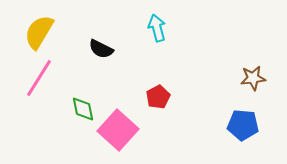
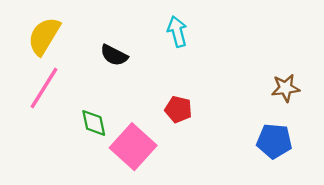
red pentagon: (158, 97) -> (178, 109), turned -30

